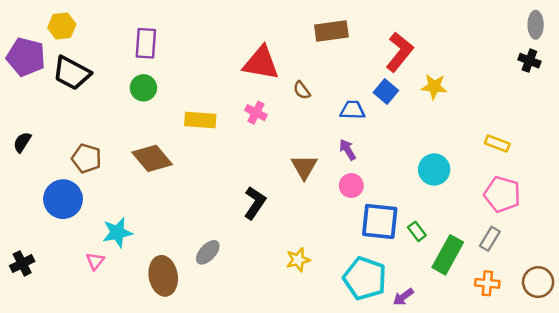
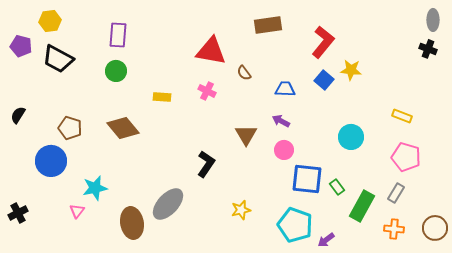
purple pentagon: (26, 57) -> (21, 46), size x0.7
blue square: (386, 92) -> (324, 80), moved
yellow rectangle: (200, 120) -> (162, 97), size x0.7
purple arrow: (348, 150) -> (281, 121), turned -30
gray ellipse: (208, 252) -> (168, 204), size x1.6

